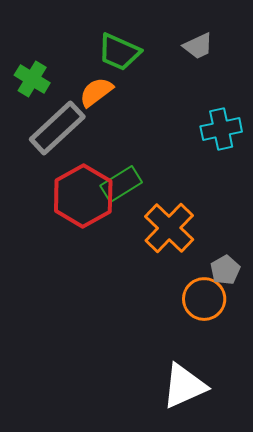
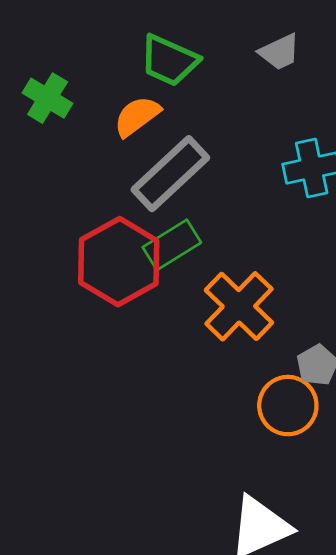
gray rectangle: (57, 128) -> (170, 174), moved

